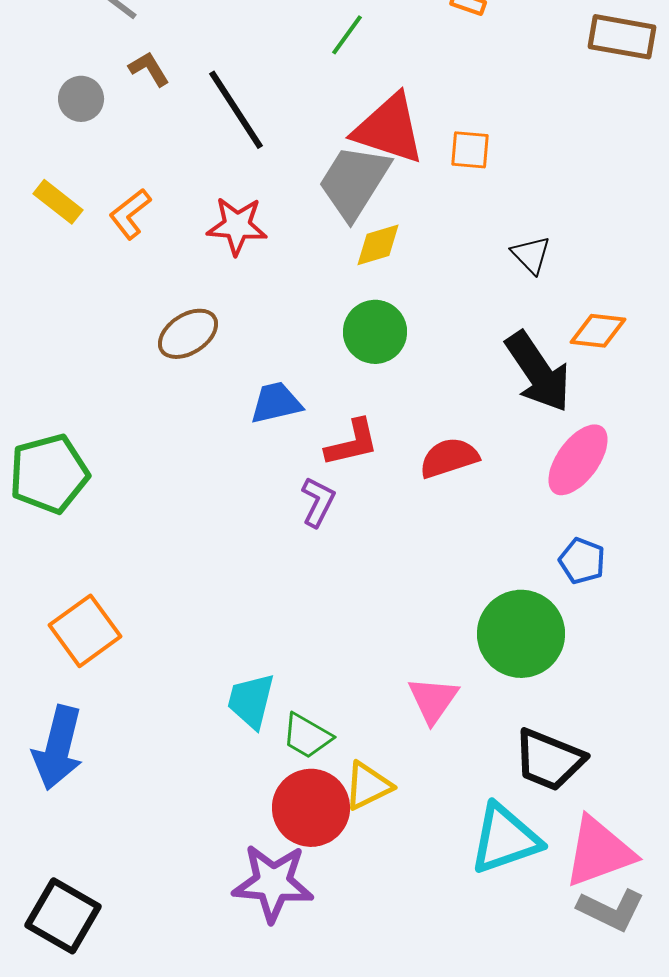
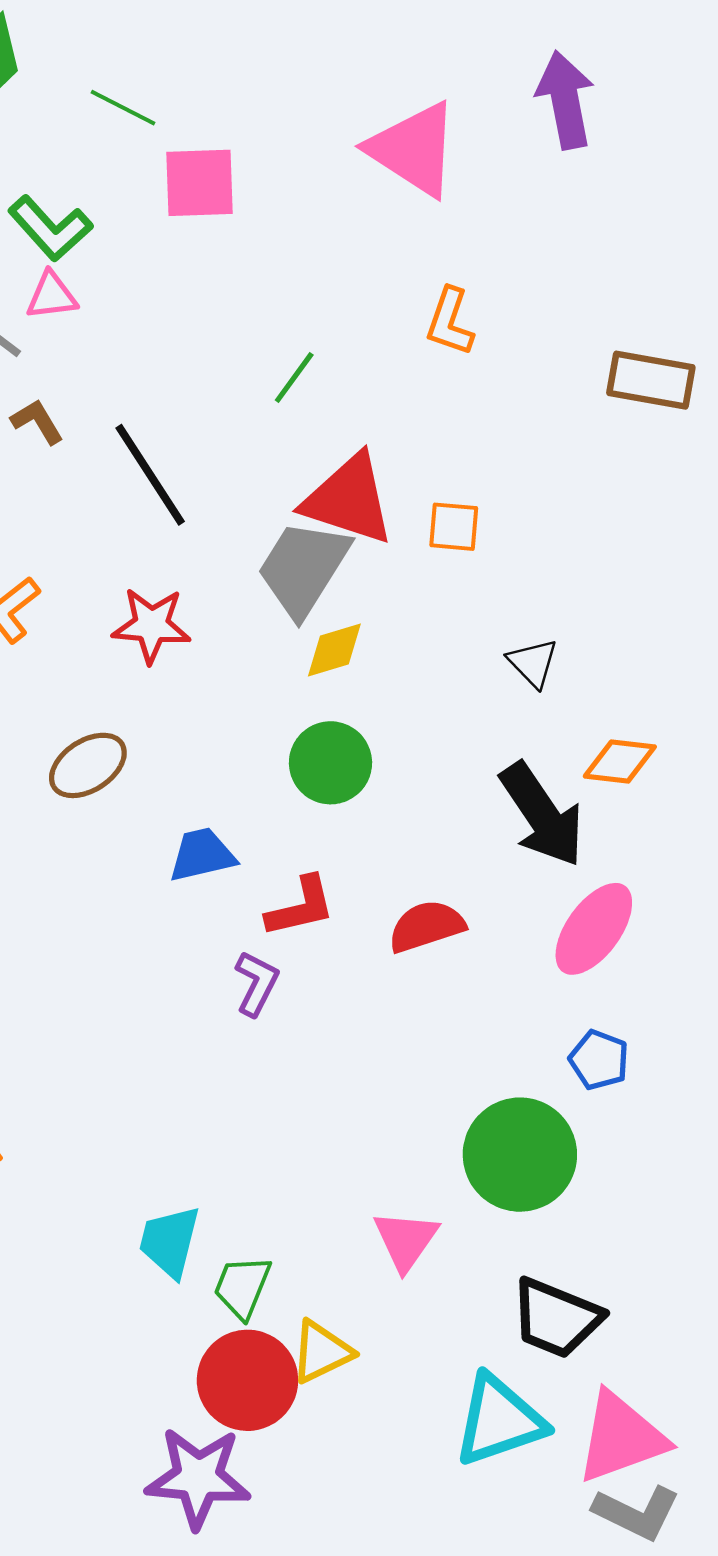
green trapezoid: (307, 736) -> (242, 1287), turned 82

